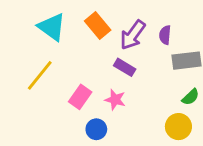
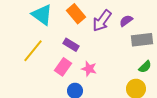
purple semicircle: (165, 35) -> (126, 21), turned 48
purple rectangle: (125, 67) -> (71, 45), moved

